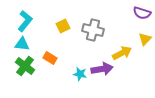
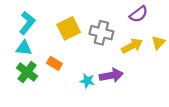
purple semicircle: (142, 13) -> (139, 14), moved, turned -54
yellow square: (63, 26) -> (69, 28), size x1.5
yellow arrow: (122, 53) -> (132, 46), moved

